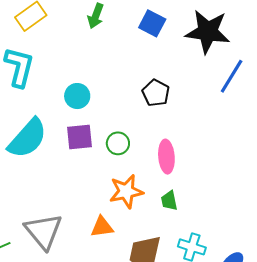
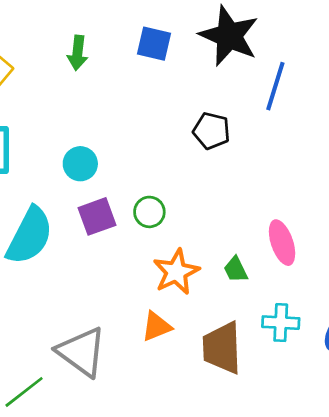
black star: (208, 32) -> (229, 36), turned 30
black pentagon: (156, 93) -> (212, 131), moved
pink ellipse: (166, 157) -> (282, 243), moved

